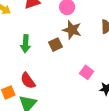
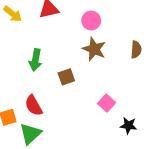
brown square: (55, 45) -> (66, 77), moved

